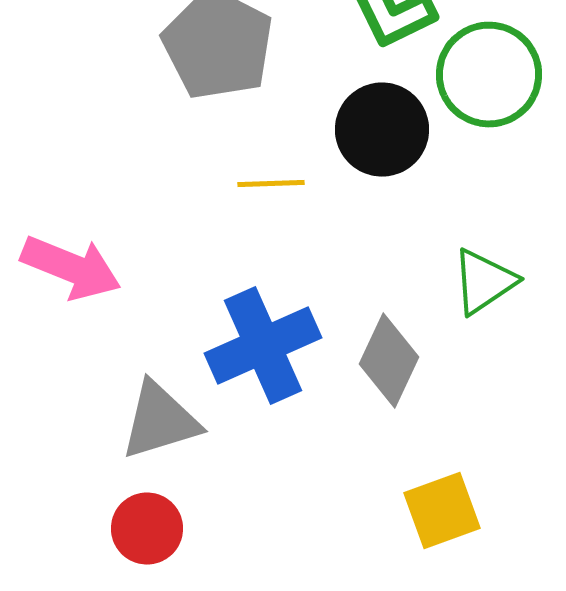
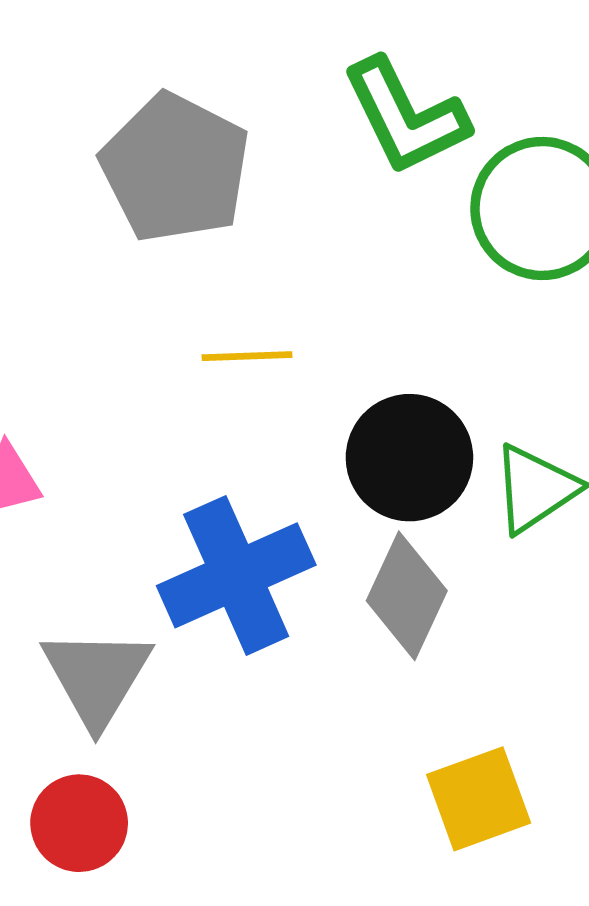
black circle: (382, 130) -> (409, 458), moved
gray triangle: (160, 421) -> (97, 677), turned -42

